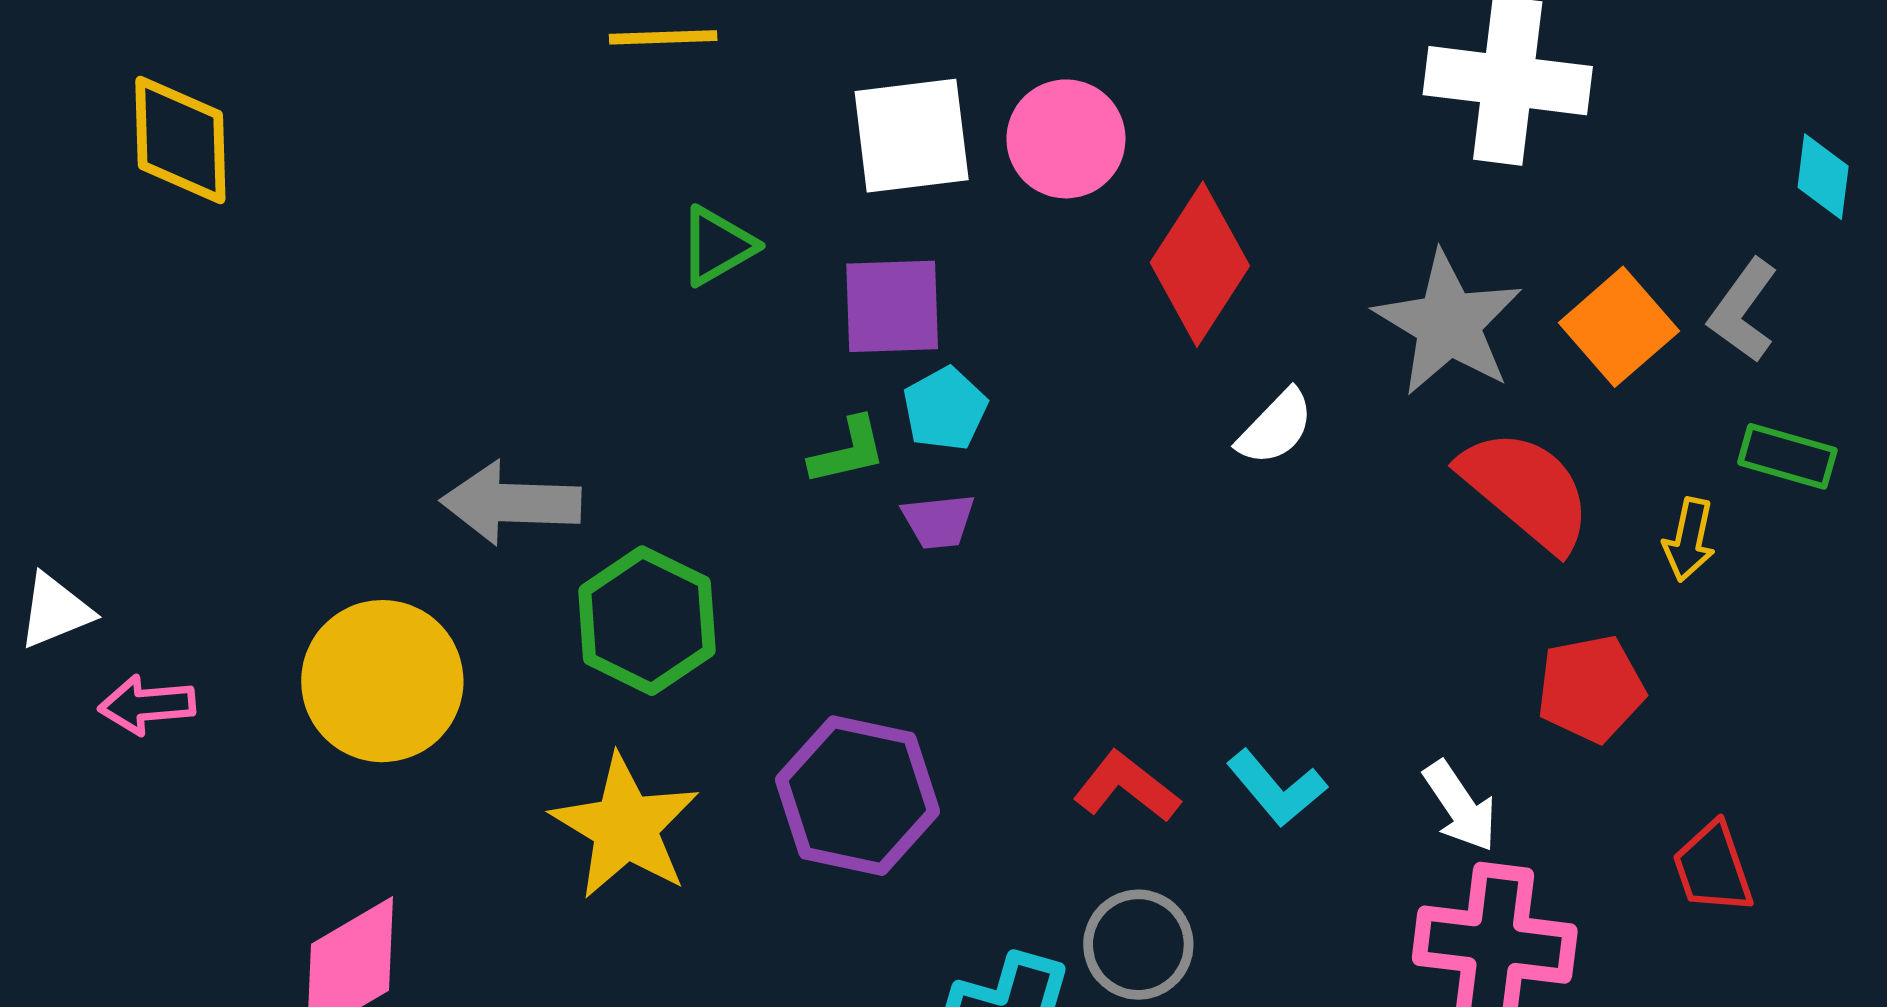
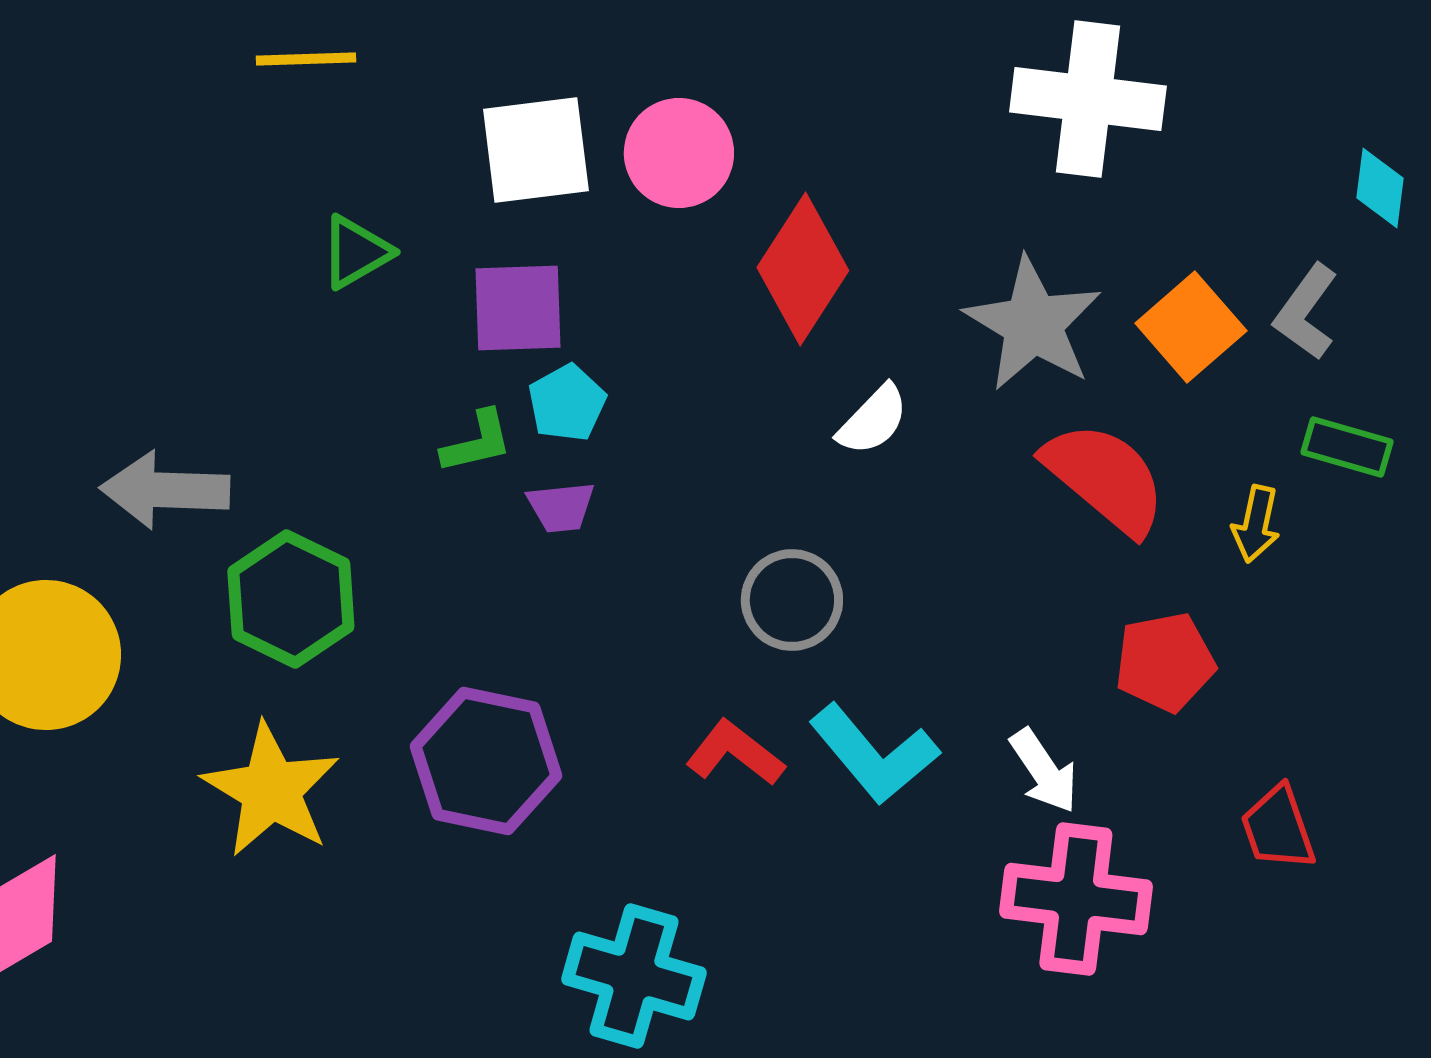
cyan L-shape: (1277, 788) -> (874, 754), size x1.4
gray circle: (1138, 945) -> (792, 600), moved

